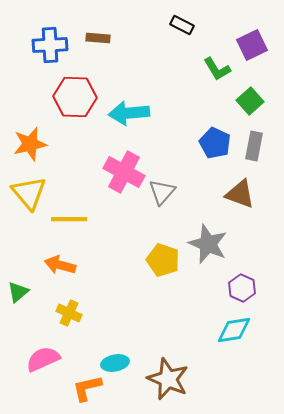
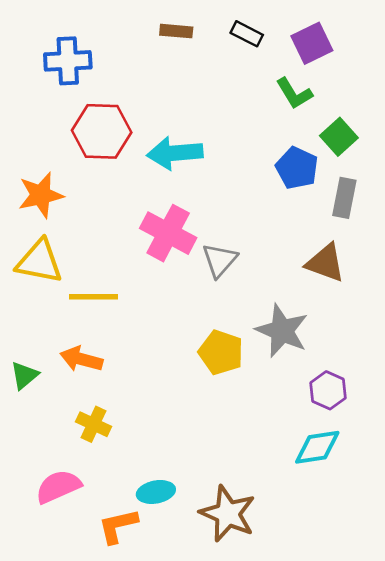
brown rectangle: (98, 38) -> (176, 31), moved
purple square: (252, 45) -> (312, 43), moved
blue pentagon: (215, 143) -> (297, 168), moved
yellow triangle: (29, 193) -> (39, 262), turned -39
green triangle: (18, 292) -> (24, 375), moved

